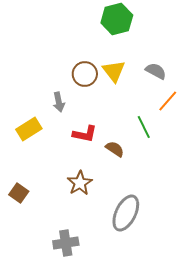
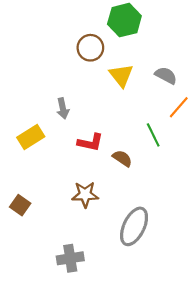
brown circle: (85, 74) -> (90, 48), moved
brown star: (80, 183) -> (85, 195), turned 30

